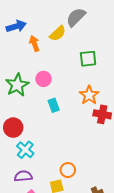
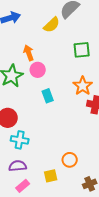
orange arrow: (34, 44) -> (29, 53), moved
cyan cross: (25, 150) -> (20, 140), turned -30
orange circle: (68, 170) -> (70, 160), moved

